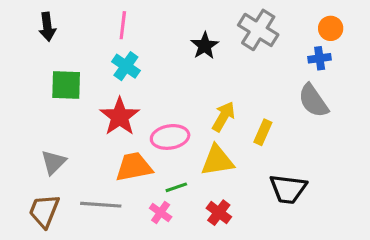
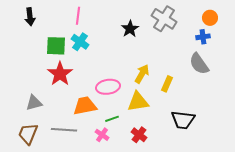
green square: (66, 85) -> (56, 46), moved
red star: (120, 117) -> (60, 74), moved
gray triangle: (54, 162) -> (34, 103), turned 30

